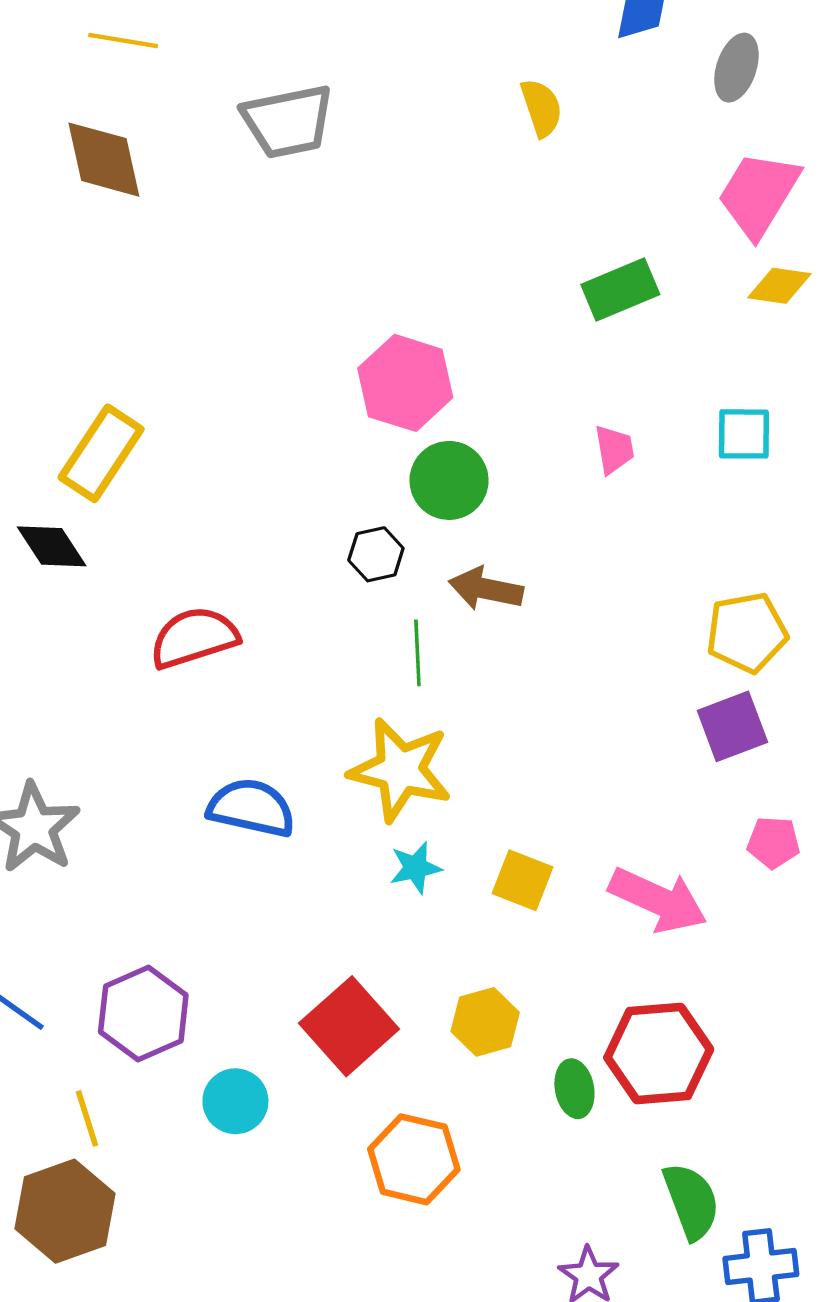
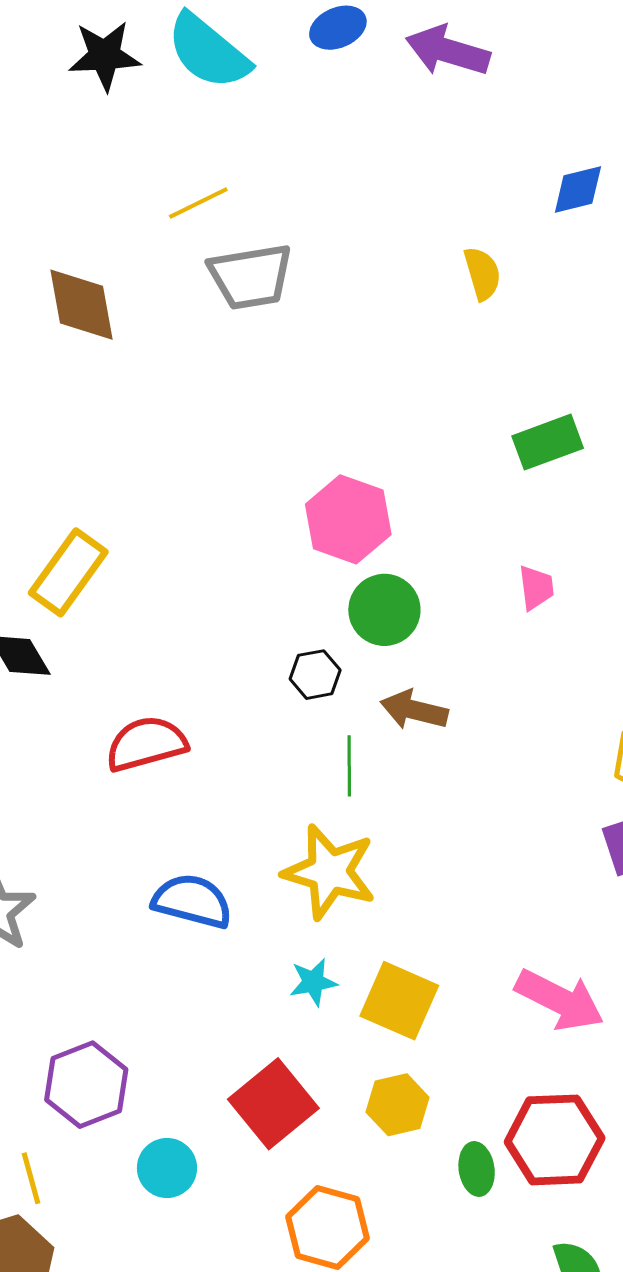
yellow line: (123, 41) -> (198, 203), moved, turned -38
cyan star: (415, 868) -> (313, 982), moved
yellow square: (523, 880) -> (399, 1001), moved, size x1.4

